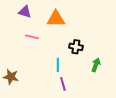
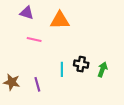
black cross: (76, 47) -> (81, 64), moved
purple line: (63, 84) -> (37, 84), moved

